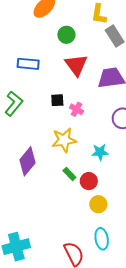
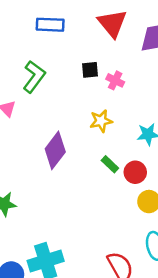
yellow star: (64, 140) -> (101, 121), size x0.7

